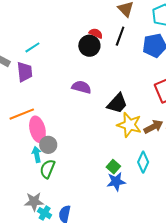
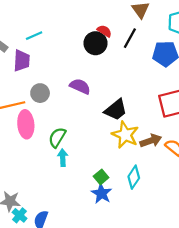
gray circle: (48, 145) -> (40, 93), moved
cyan arrow: (37, 154) -> (63, 158), moved
green semicircle: (47, 169) -> (57, 137), moved
blue star: (116, 182) -> (102, 193), turned 30

